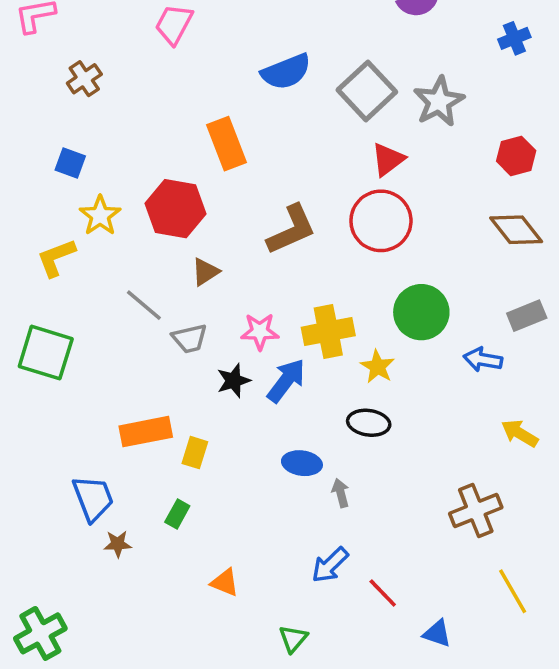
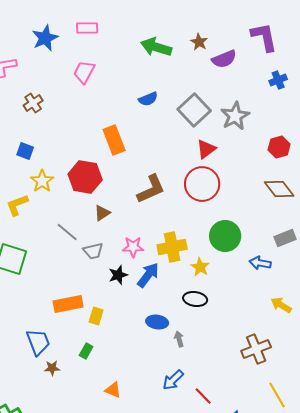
blue semicircle: (286, 72) -> (148, 99), size x0.7

